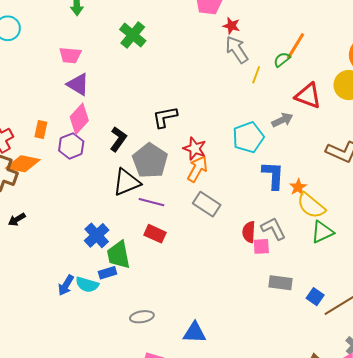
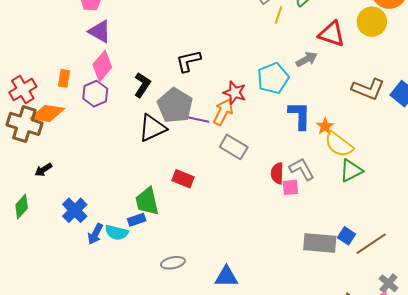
red star: (195, 149) -> (235, 93), moved
purple line: (152, 202) -> (196, 119), moved
blue cross: (97, 235) -> (75, 210), moved
gray rectangle: (280, 283) -> (320, 243), moved, size x1.4

